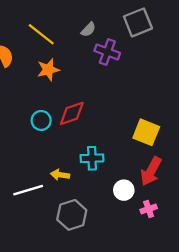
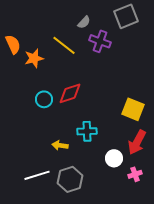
yellow line: (41, 34) -> (64, 45), moved
orange star: (48, 70) -> (34, 58), moved
white line: (28, 190) -> (37, 175), moved

